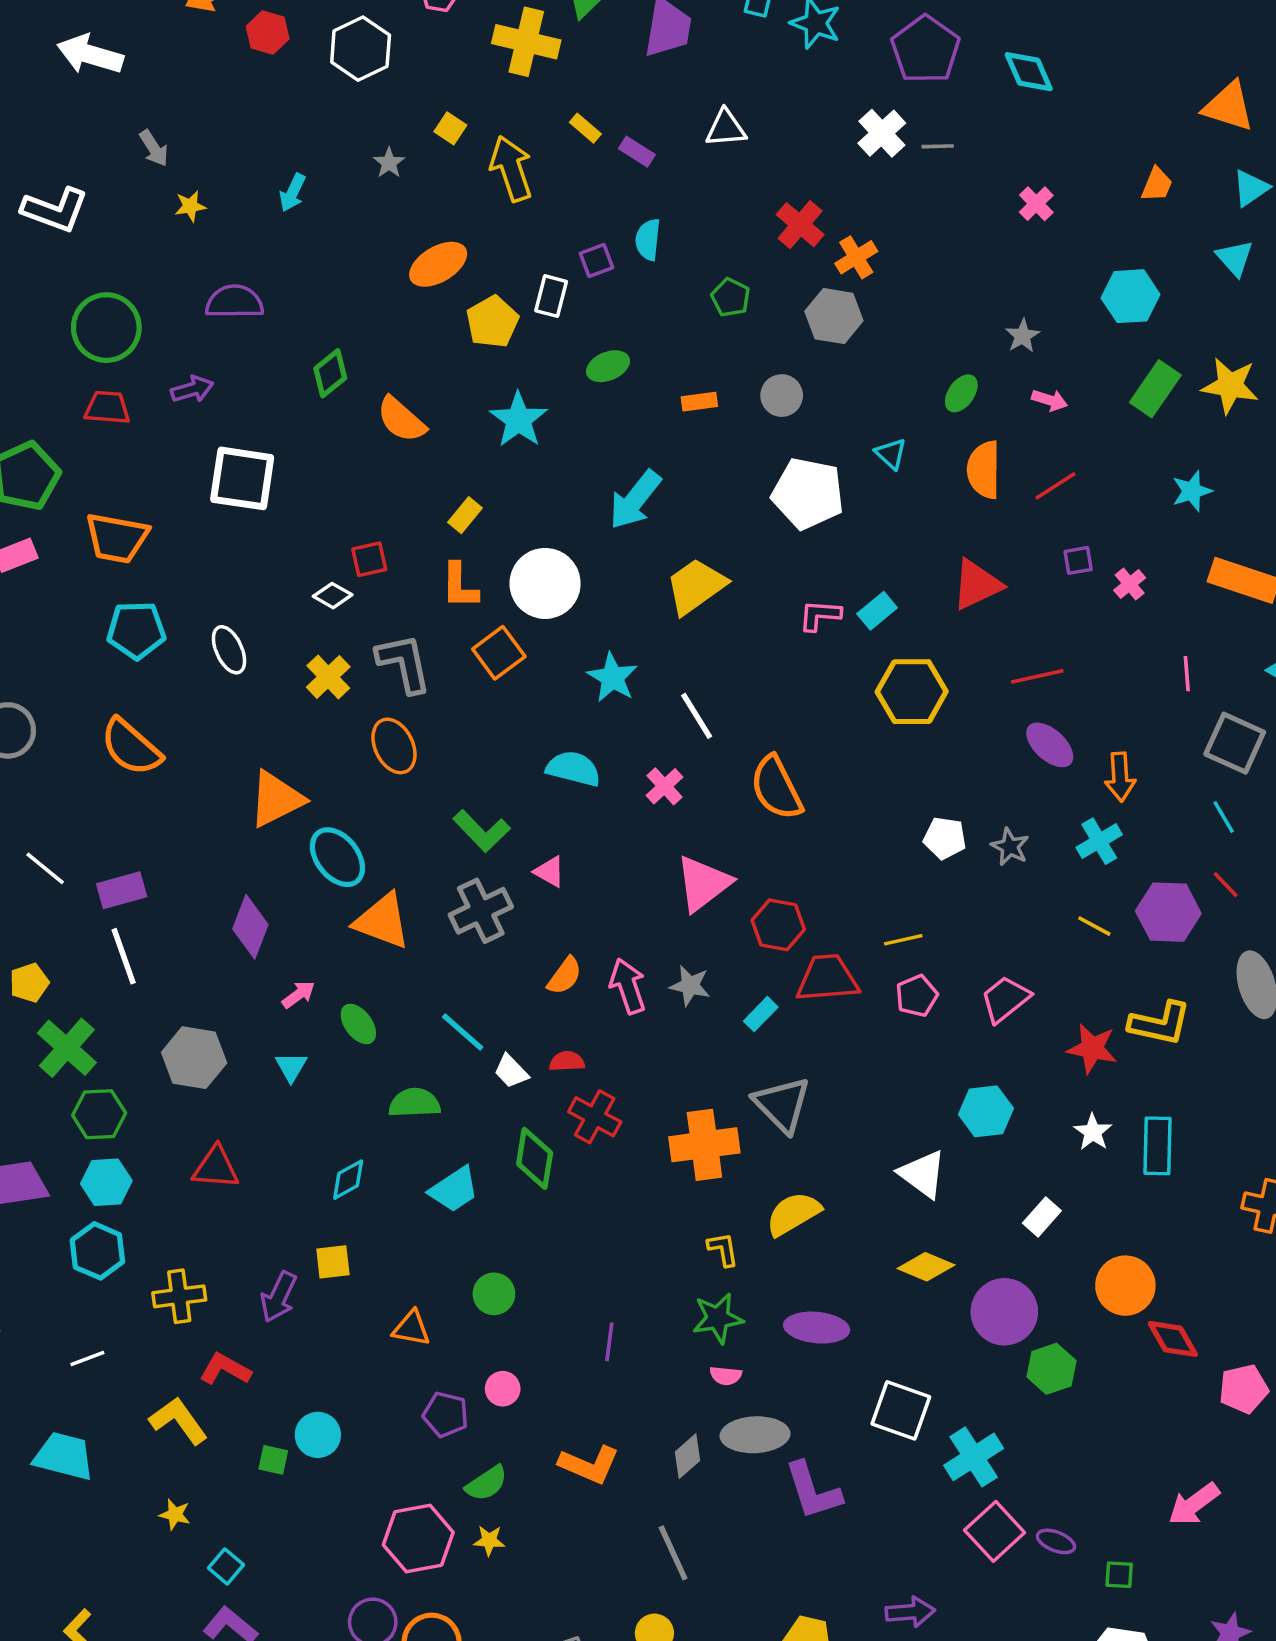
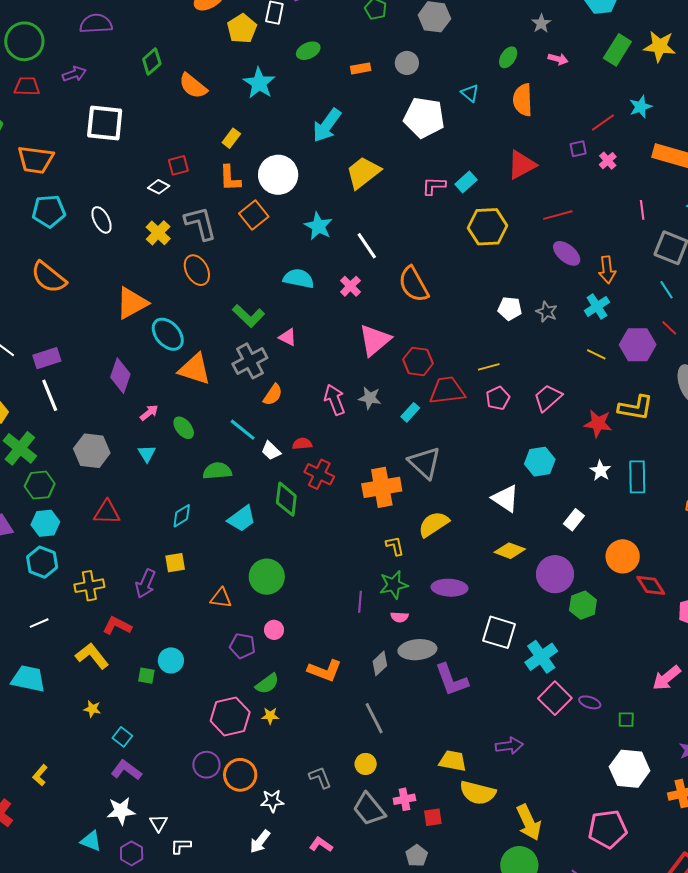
red line: (1055, 486) -> (603, 123), moved
orange semicircle: (565, 976) -> (273, 395), moved
green circle: (494, 1294) -> (267, 577), size x1.5
purple line: (609, 1342) -> (360, 602), moved

